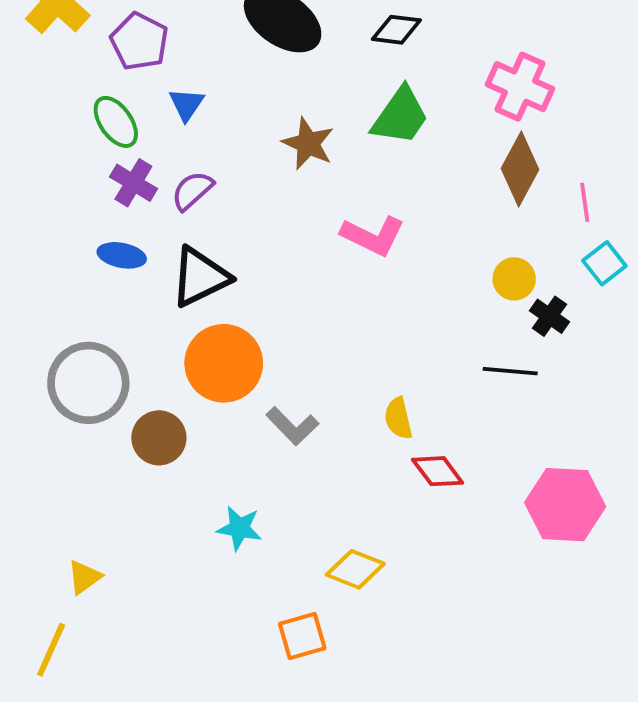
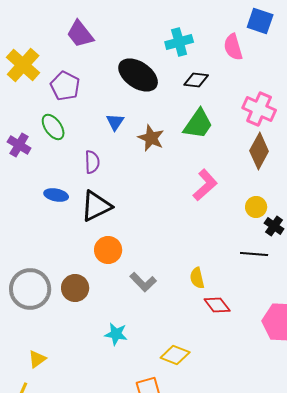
blue triangle: (186, 104) -> (115, 122), moved
purple cross: (133, 183) -> (19, 145), moved
purple semicircle: (192, 191) -> (92, 162), turned 130
pink L-shape: (373, 236) -> (205, 185), moved, turned -68
orange circle: (224, 363) -> (108, 250), size x0.7
gray circle: (88, 383) -> (30, 289), moved

